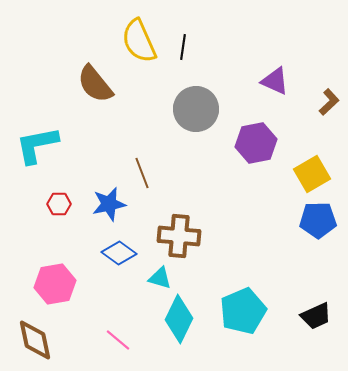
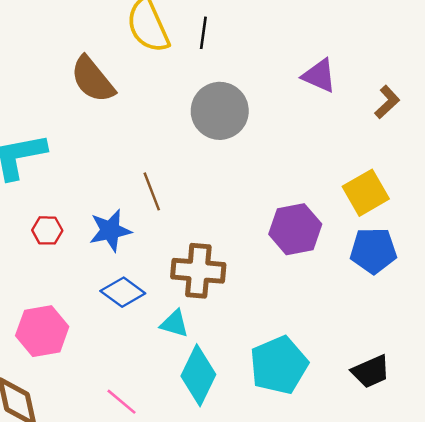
purple hexagon: (256, 143) -> (295, 229), moved

